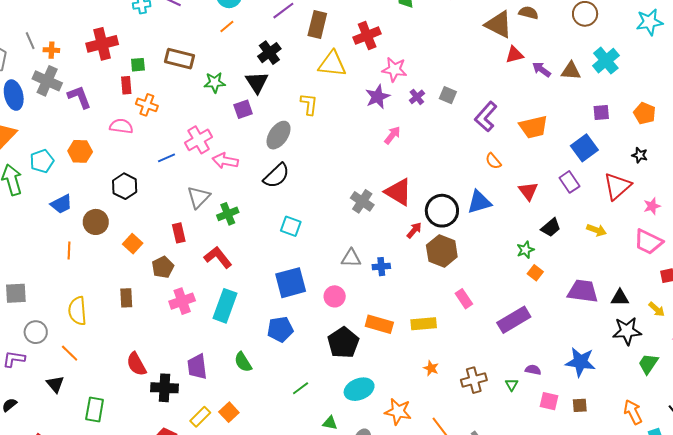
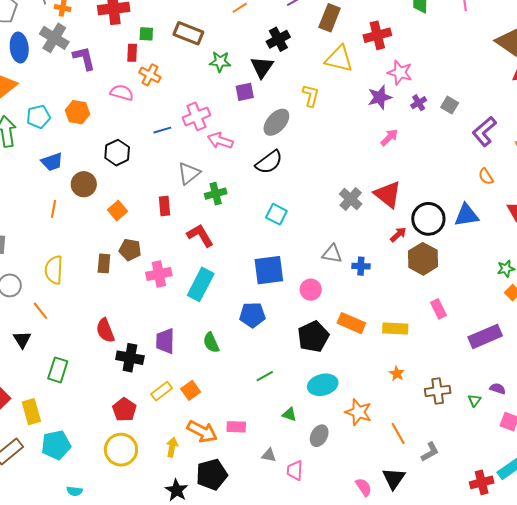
brown pentagon: (163, 267) -> (130, 250), moved, turned 30

